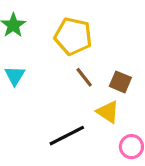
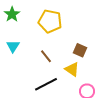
brown line: (84, 77) -> (46, 56), moved

